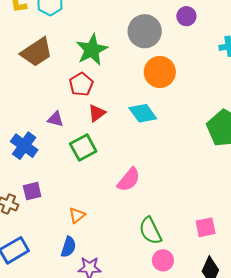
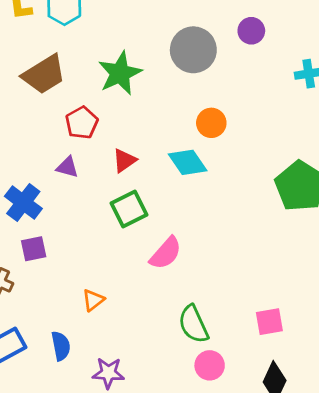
orange circle: (160, 72) -> (211, 123), moved, size x0.7
red pentagon: (81, 84) -> (82, 123), moved
green square: (83, 147) -> (129, 209), moved
purple square: (32, 191) -> (34, 249), moved
blue semicircle: (68, 247) -> (61, 346), moved, turned -30

